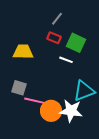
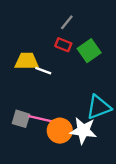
green square: (76, 43) -> (89, 51), turned 30
white line: (66, 60) -> (43, 71), moved
gray square: (19, 88) -> (21, 119), moved

